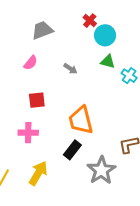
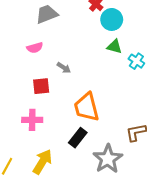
pink semicircle: (31, 63) -> (35, 48), turned 35
gray arrow: (70, 69) -> (64, 68), moved

